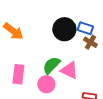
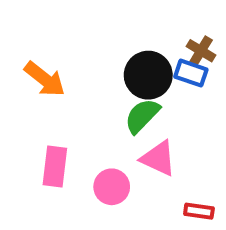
brown cross: (90, 42) -> (201, 51), moved
green semicircle: (51, 65) -> (142, 116), moved

